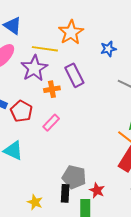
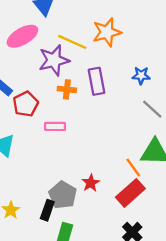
blue star: (108, 49) -> (141, 76), moved
pink rectangle: (51, 123) -> (55, 126), turned 30
red star: (97, 190) -> (91, 183), moved

